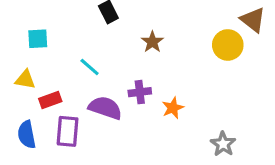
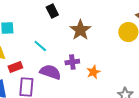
brown star: (152, 42) -> (80, 30), size x1.5

